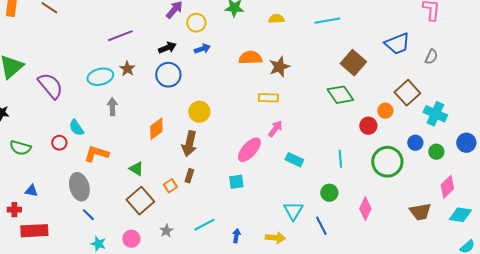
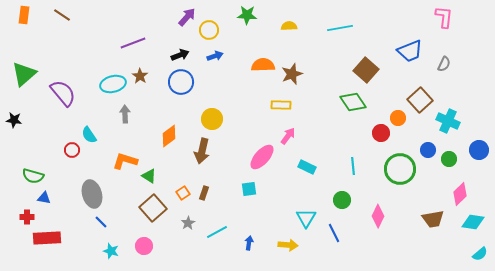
green semicircle: (20, 148) -> (33, 176), moved
orange L-shape: (96, 154) -> (125, 161), moved
brown rectangle: (189, 176) -> (204, 193), moved
gray star: (166, 231) -> (188, 223), moved

